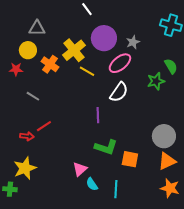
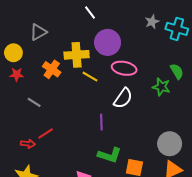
gray triangle: (37, 28) -> (38, 32), turned -30
gray star: (133, 42) -> (152, 22), moved
yellow circle: (28, 50) -> (13, 53), moved
yellow cross: (74, 50) -> (77, 55), turned 35
pink ellipse: (120, 63) -> (124, 68), turned 50
green star: (156, 81) -> (161, 87), turned 30

